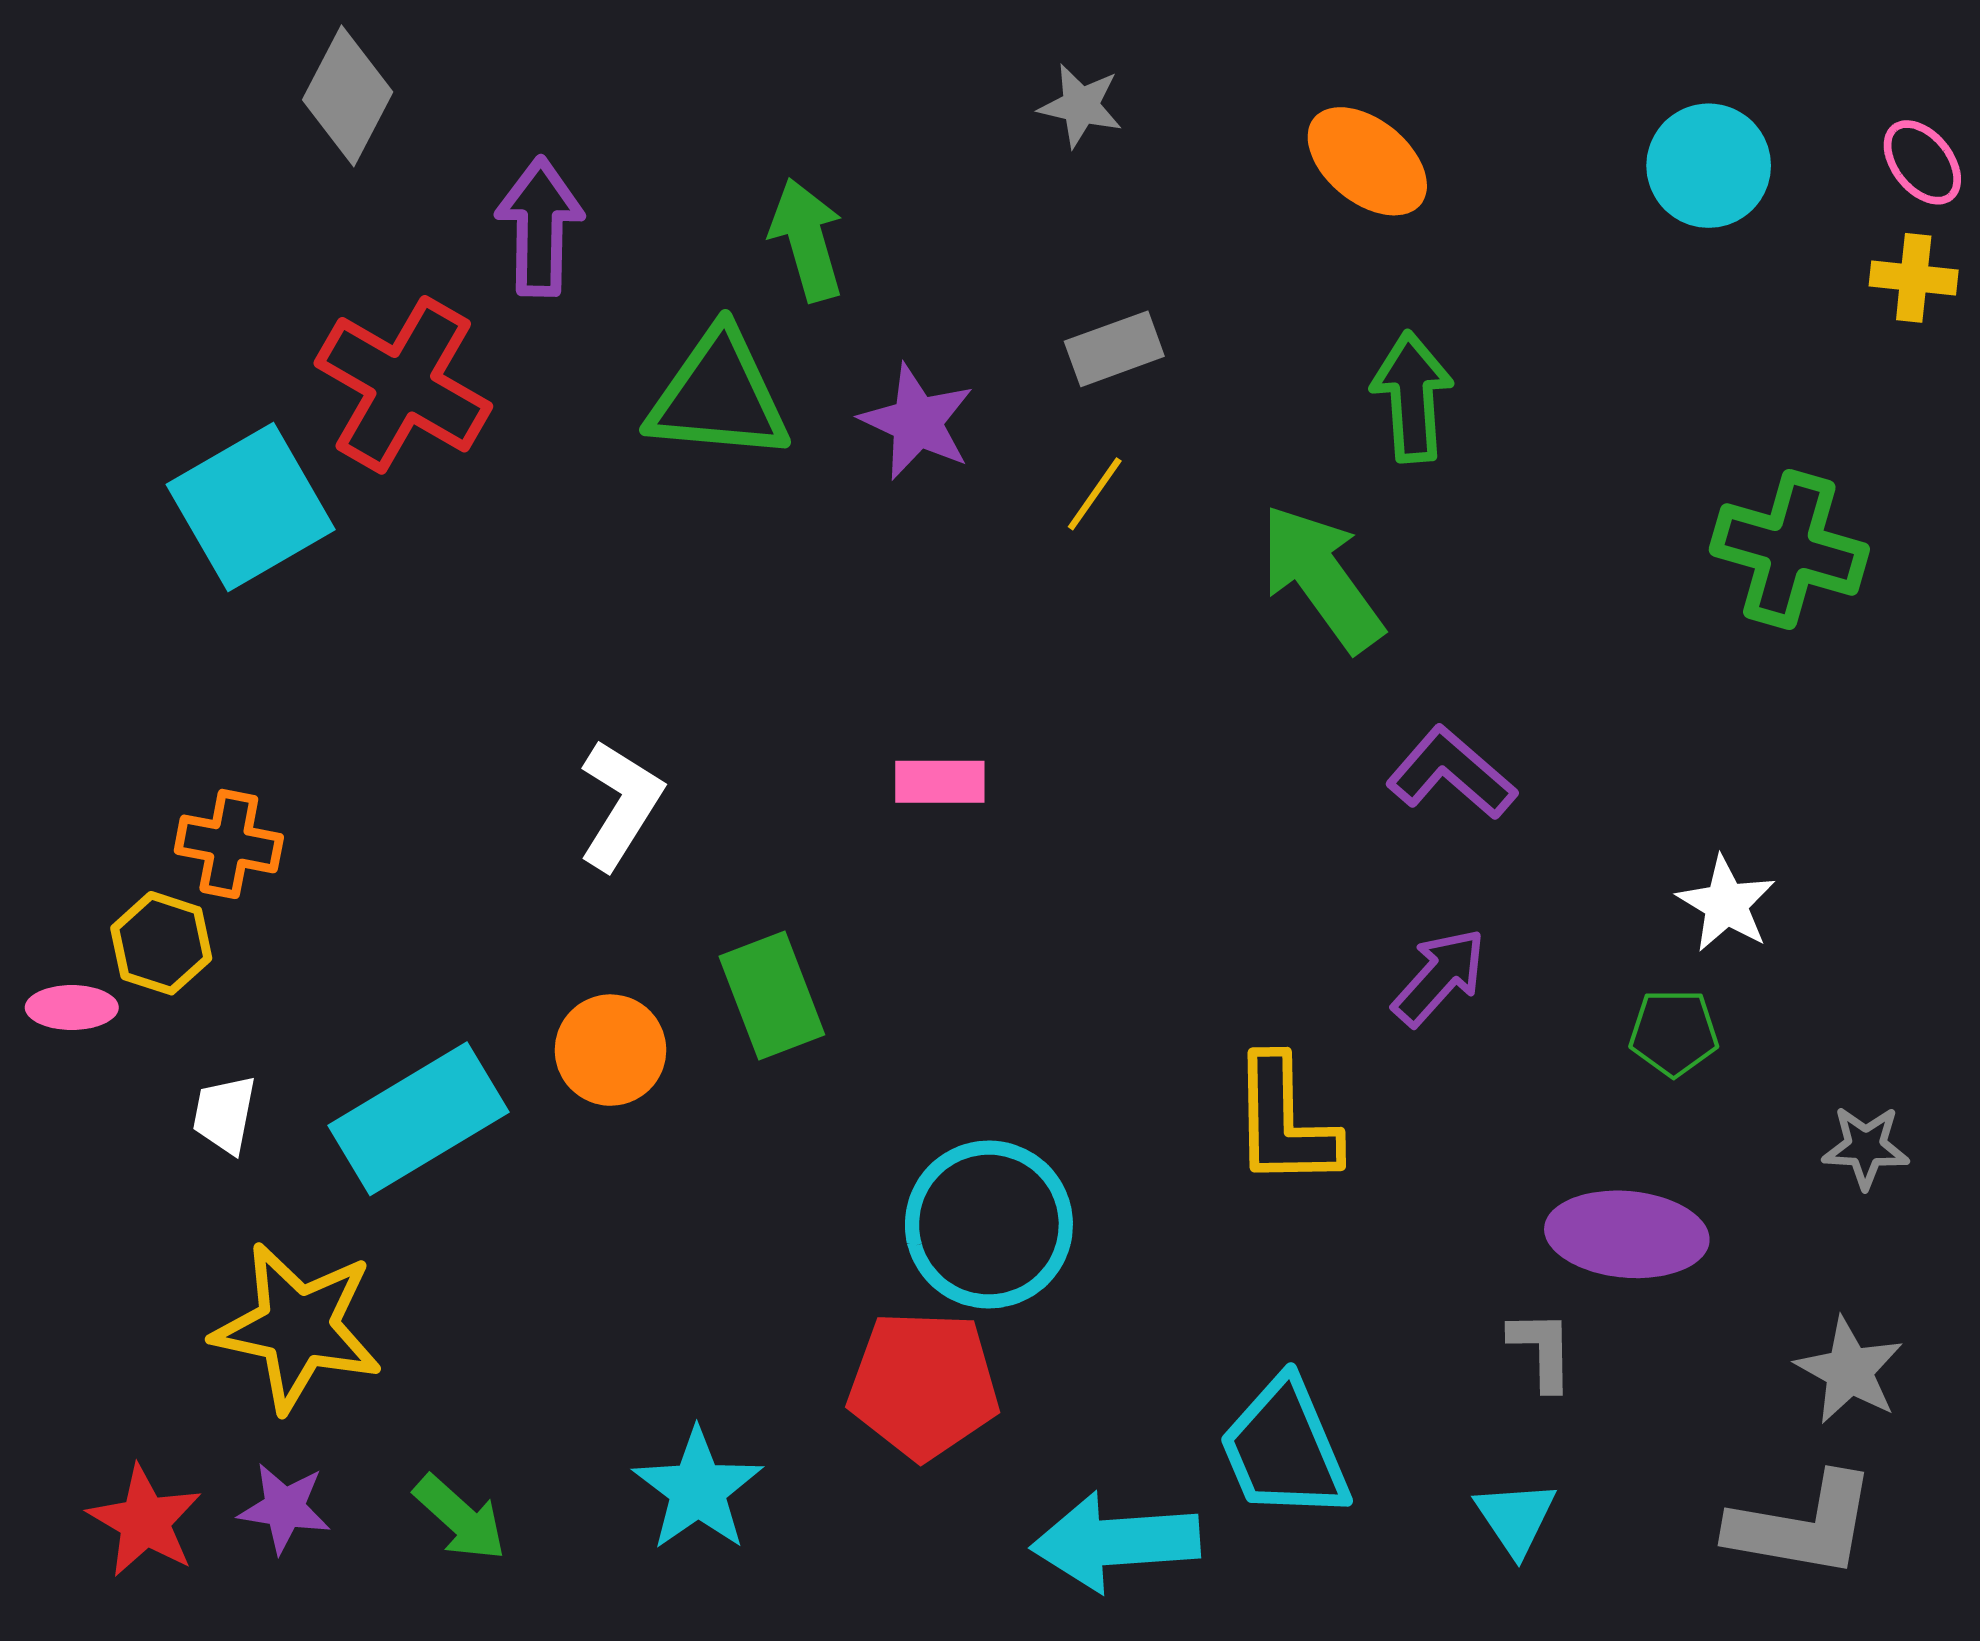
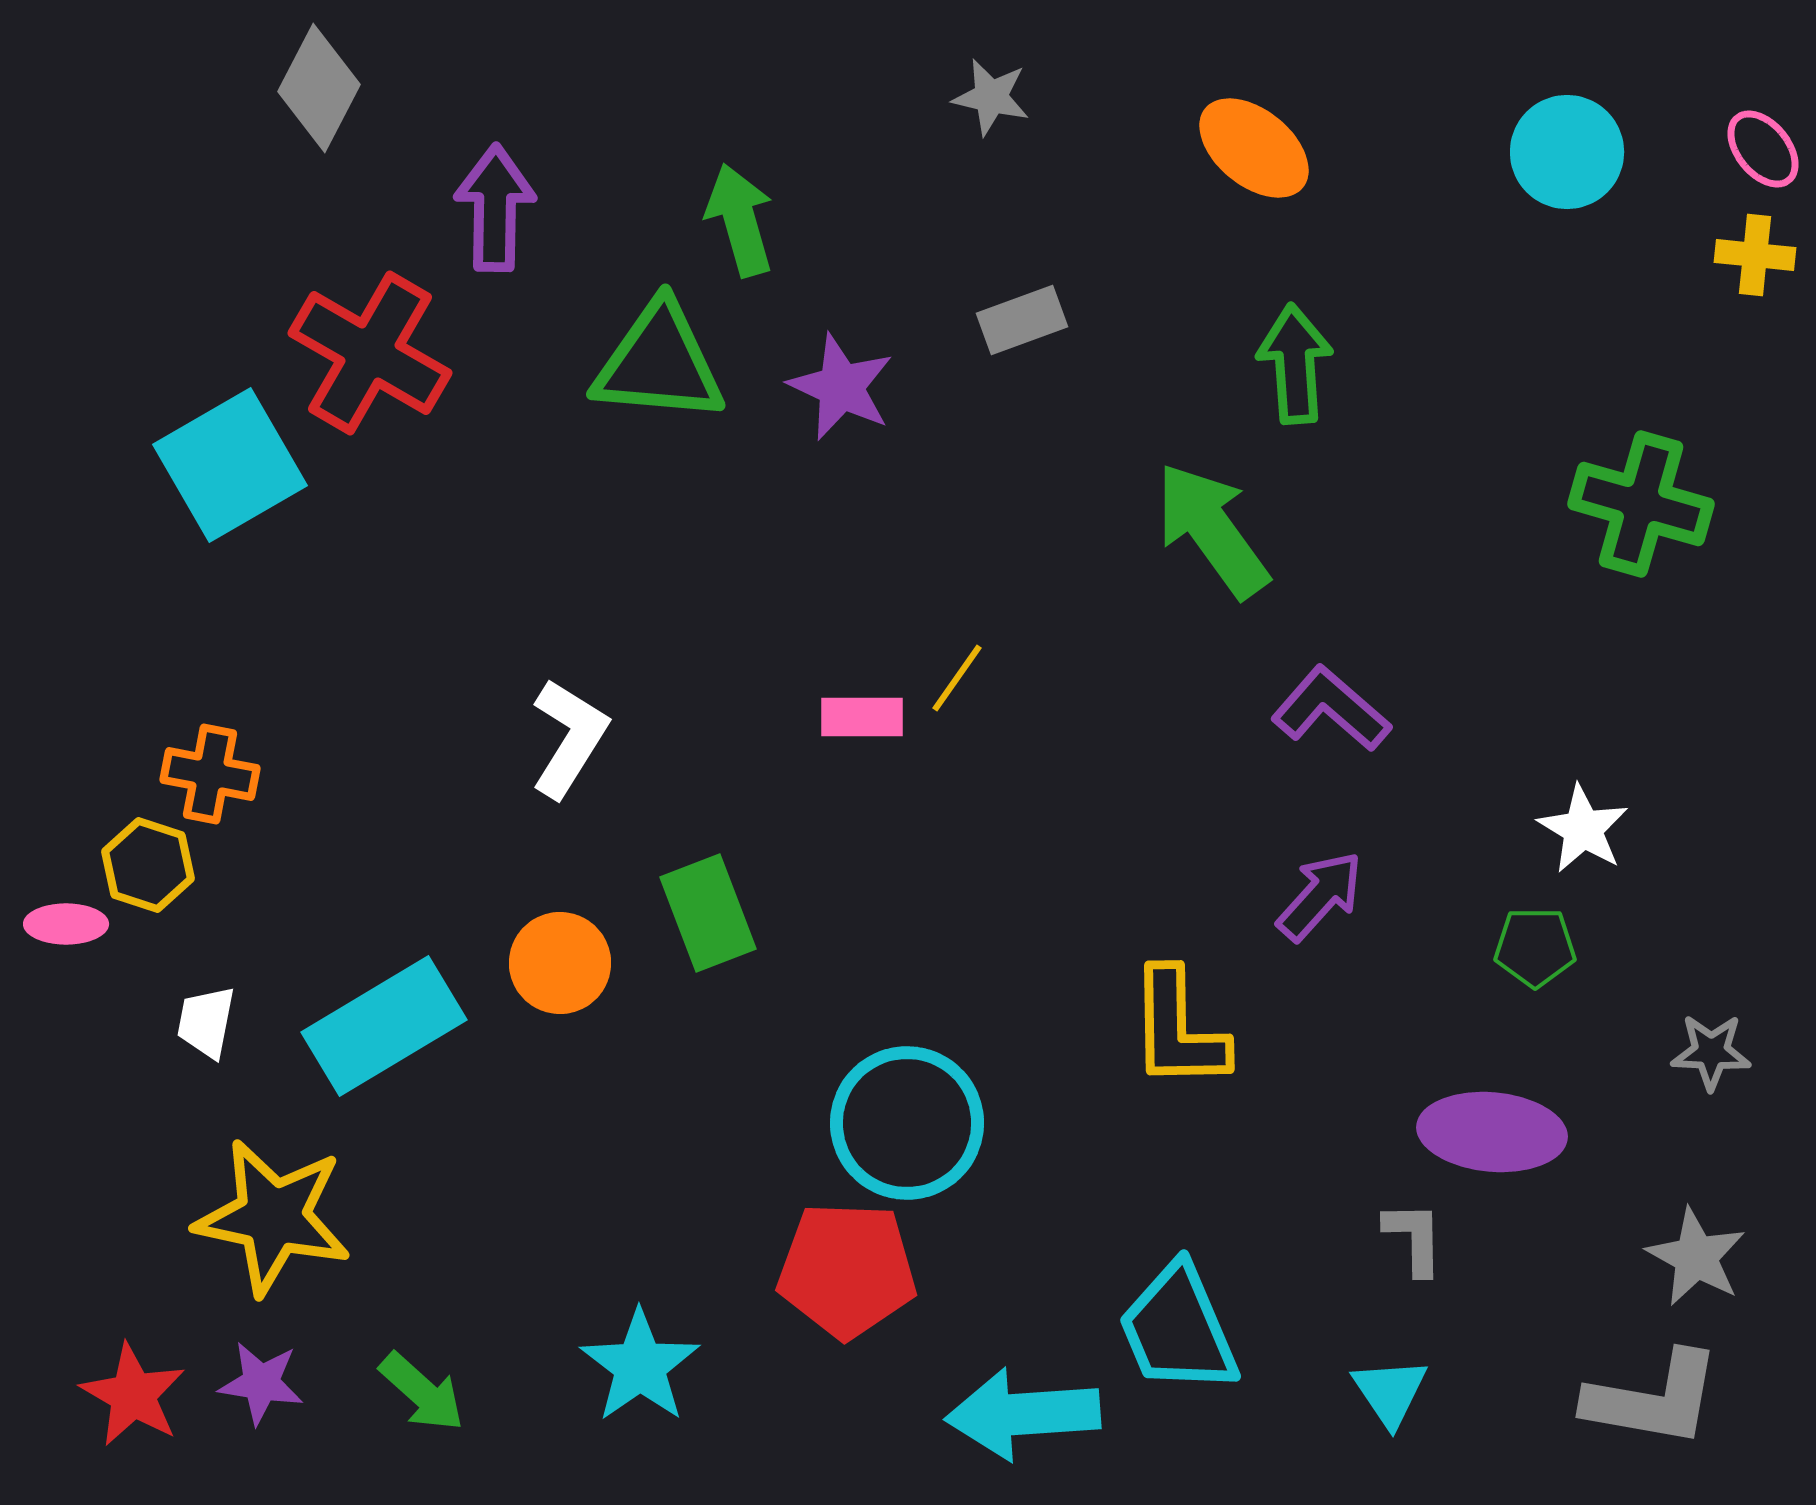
yellow line: (1095, 494) -> (957, 678), moved

